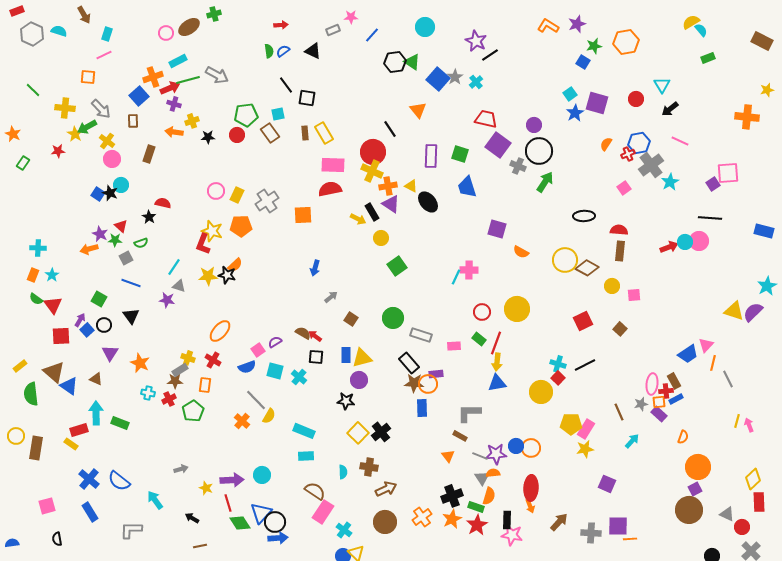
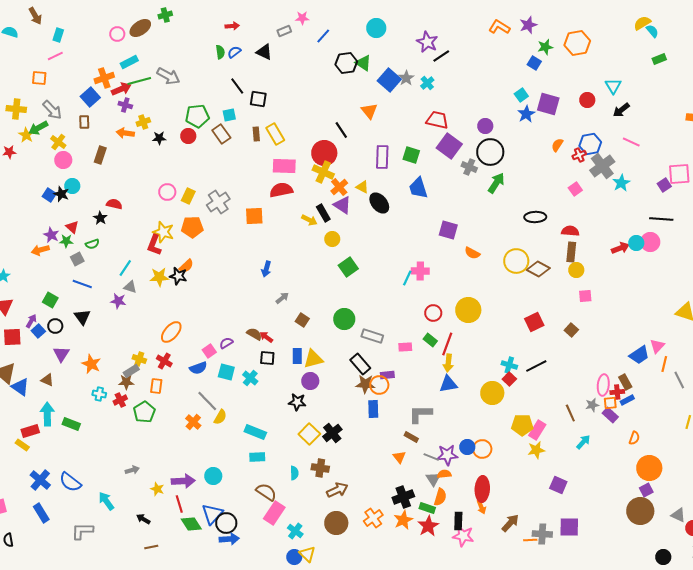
orange cross: (388, 186) -> (339, 187), turned -30
yellow circle: (612, 286) -> (576, 270), moved
orange line: (630, 539) -> (530, 540), moved

